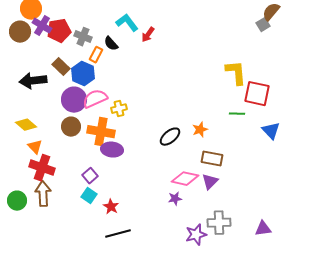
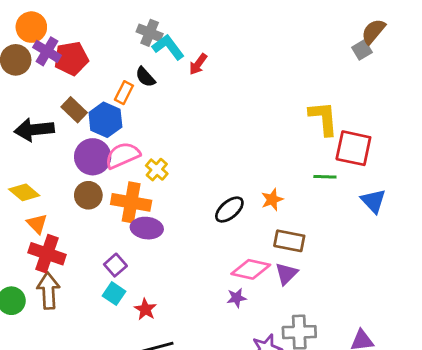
gray cross: (83, 37) -> (150, 33), moved
yellow cross: (119, 109) -> (157, 170), turned -35

